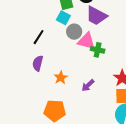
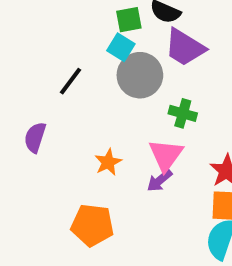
gray circle: (74, 32) -> (140, 75), size x1.5
pink triangle: (86, 41) -> (166, 155), moved, turned 48
purple semicircle: (38, 63) -> (35, 137), moved

